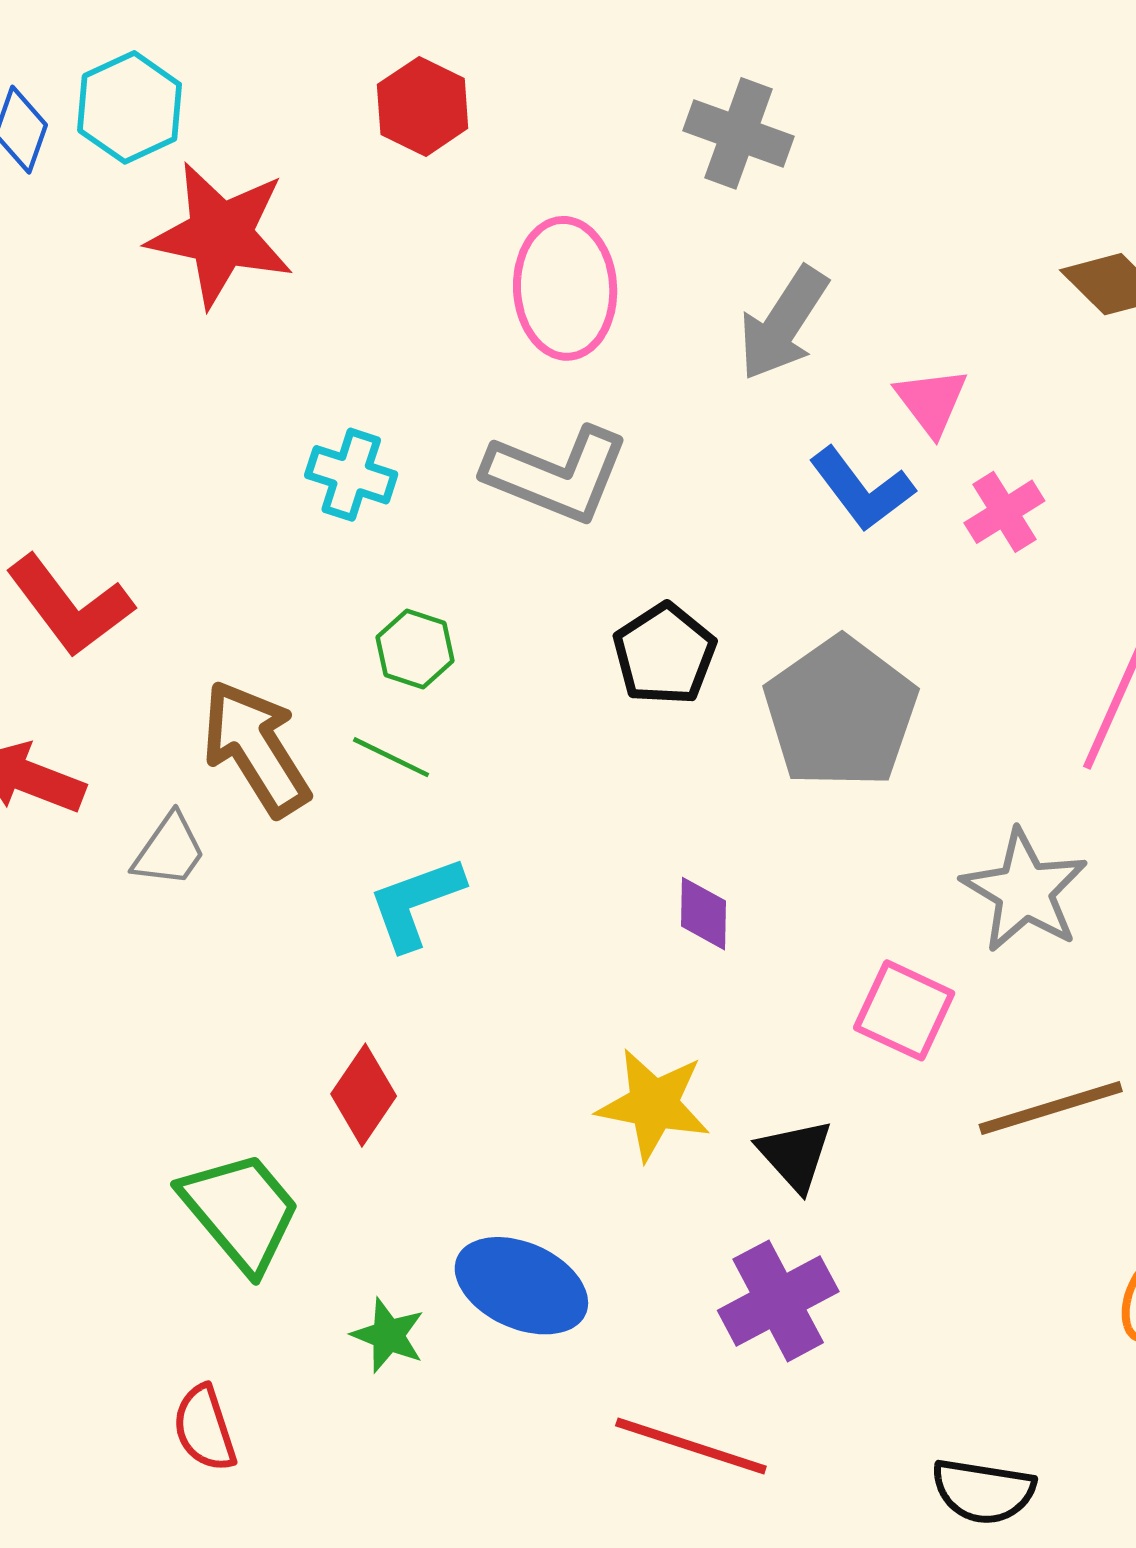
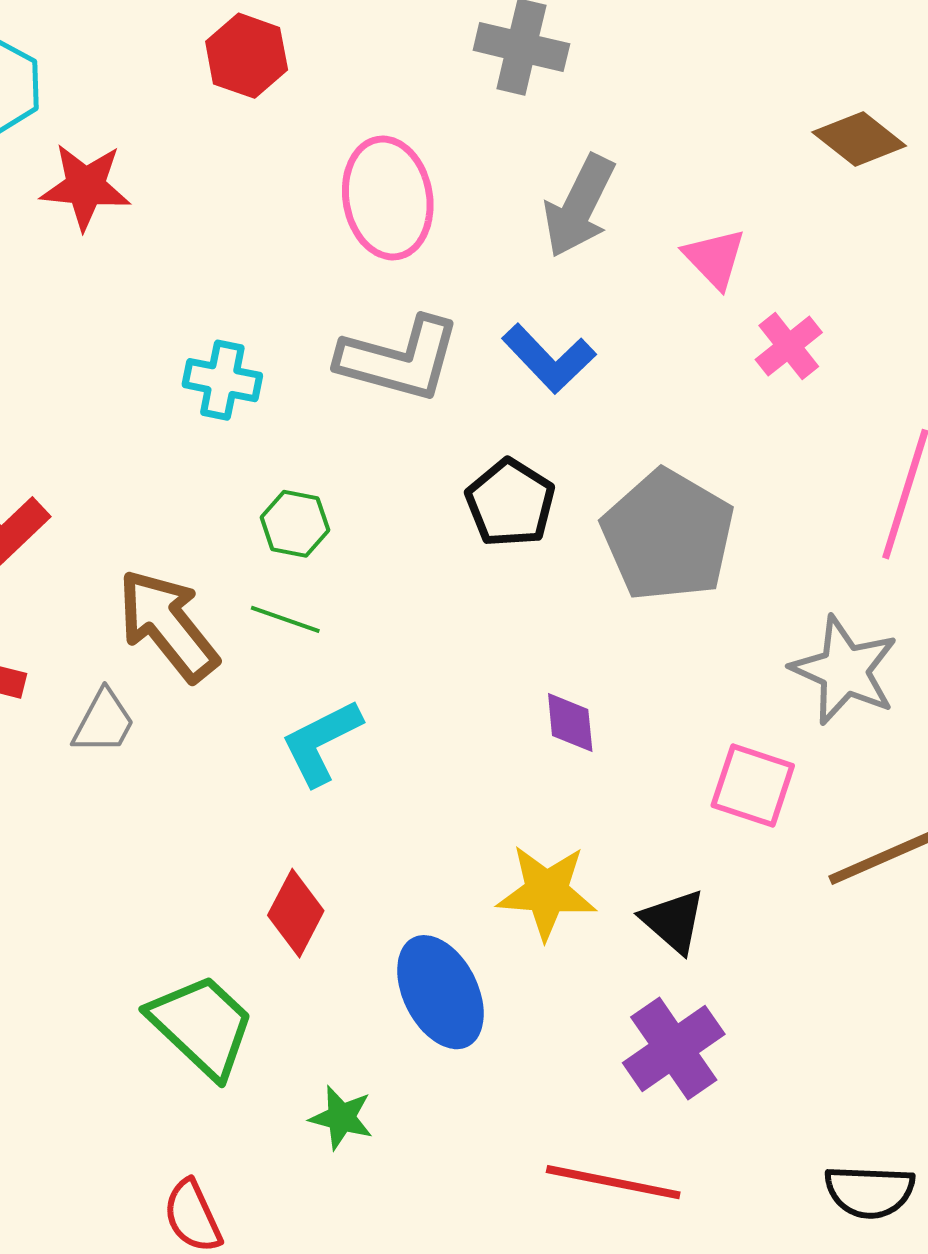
red star: (221, 235) -> (86, 187), size x0.7
blue L-shape: (862, 489) -> (549, 358), moved
blue ellipse: (521, 1286) -> (440, 992), moved, turned 46

